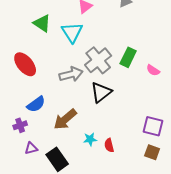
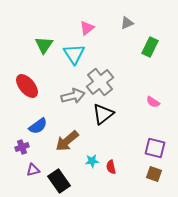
green triangle: (42, 23) -> (44, 45), turned 30
green rectangle: (128, 57) -> (150, 47), moved
pink semicircle: (153, 70) -> (153, 102), moved

